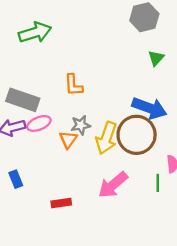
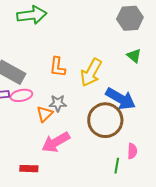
green triangle: (156, 58) -> (134, 56), turned -42
yellow arrow: (106, 138) -> (91, 72), moved
pink arrow: (113, 185) -> (56, 142), moved

